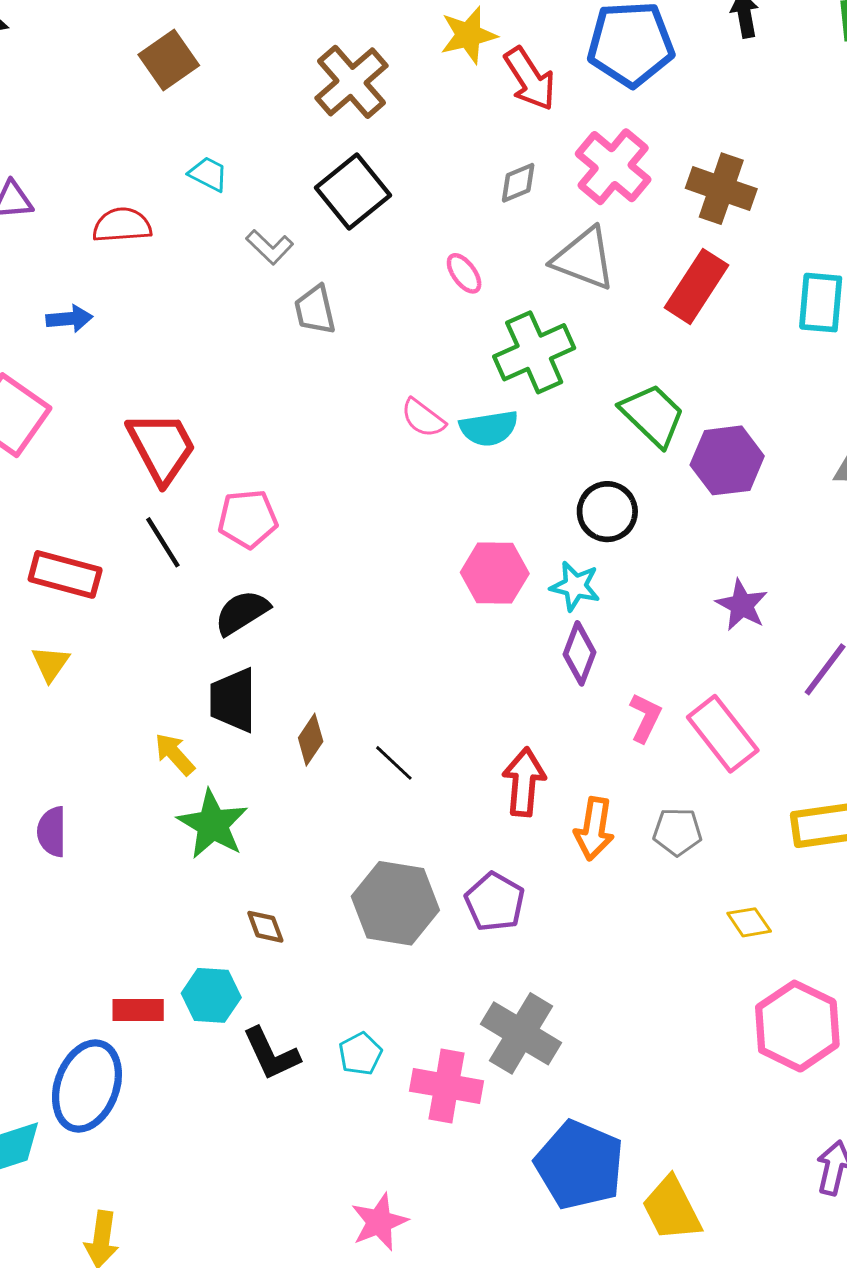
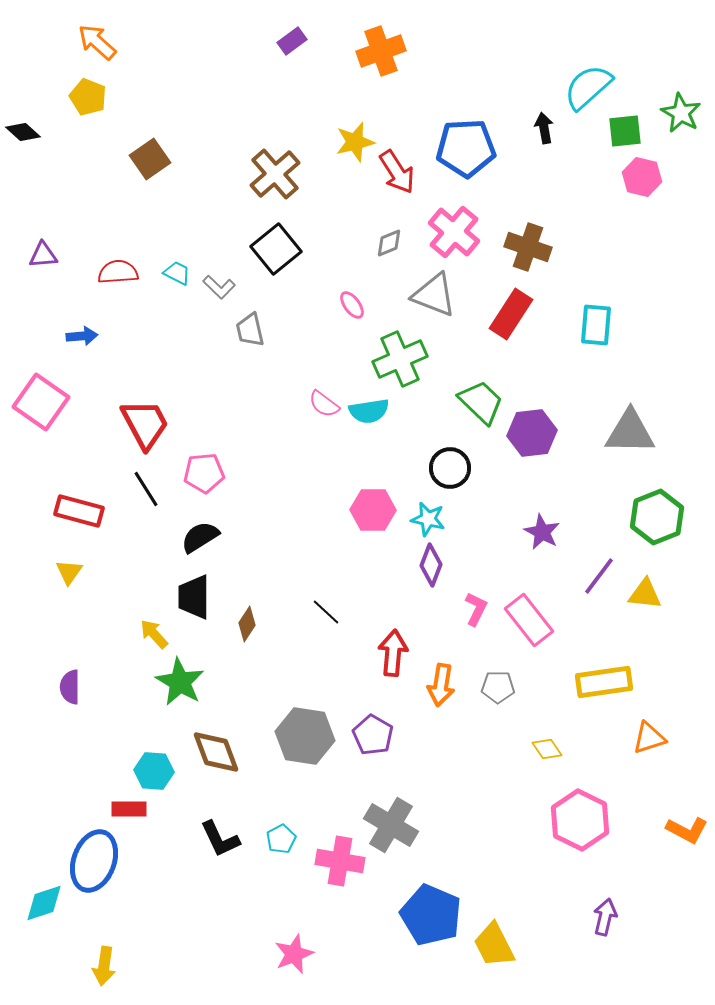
cyan trapezoid: (208, 174) -> (177, 273), moved
black line: (394, 763) -> (326, 612), moved
brown diamond: (265, 927) -> (216, 752), size x1.8
cyan hexagon: (211, 995) -> (154, 771), moved

